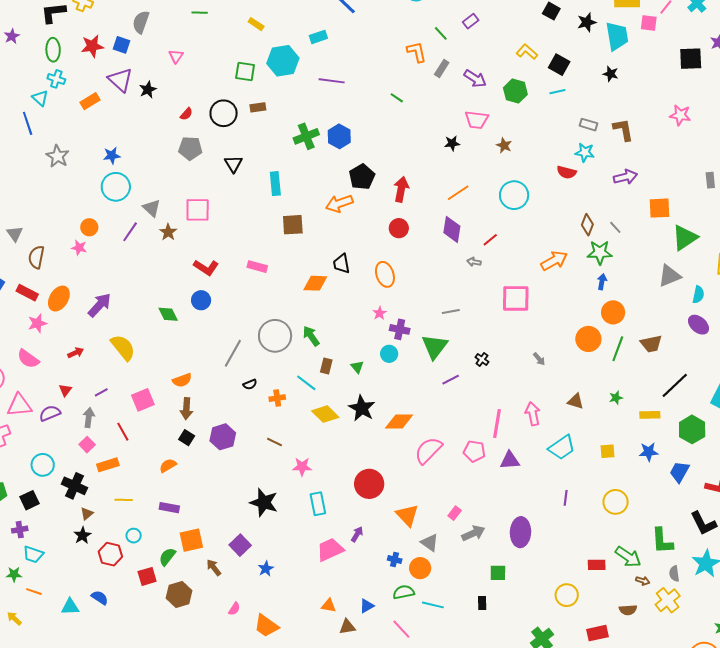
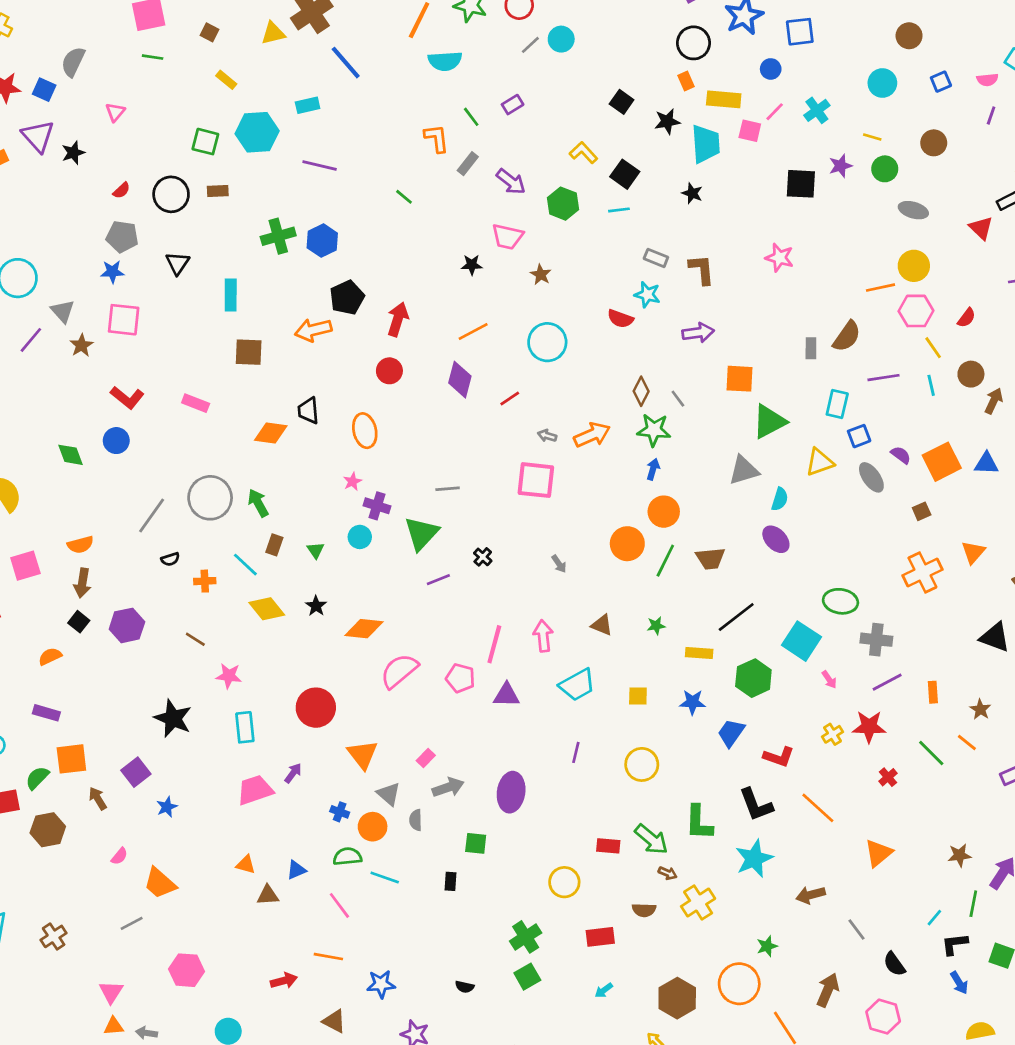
blue star: (112, 156) -> (112, 272), moved
gray arrow: (474, 262) -> (547, 436), moved
black star: (362, 408) -> (316, 606), size x0.6
gray semicircle: (674, 574) -> (416, 820), moved

